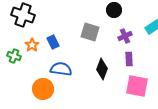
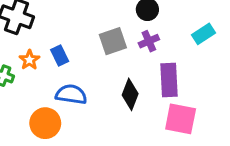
gray square: (90, 32) -> (113, 41), turned -36
purple cross: (125, 36) -> (149, 41), moved
purple rectangle: (129, 59) -> (169, 80), size x1.6

